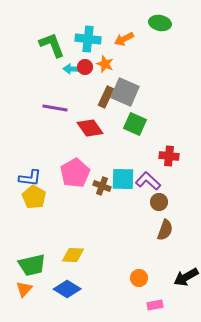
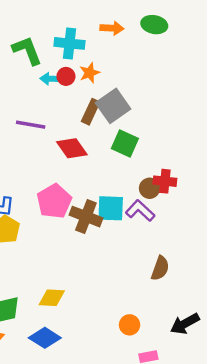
orange arrow: (124, 39) -> (112, 28), moved, turned -150
orange star: (105, 64) -> (89, 73), turned 30
gray square: (125, 92) -> (113, 106), turned 32
brown cross: (102, 186) -> (86, 217), size x1.5
brown circle: (159, 202) -> (150, 188), moved

